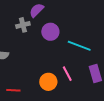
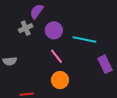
pink line: (67, 74) -> (56, 56), moved

